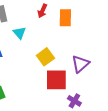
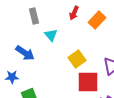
orange rectangle: (65, 18) -> (97, 20), turned 42

